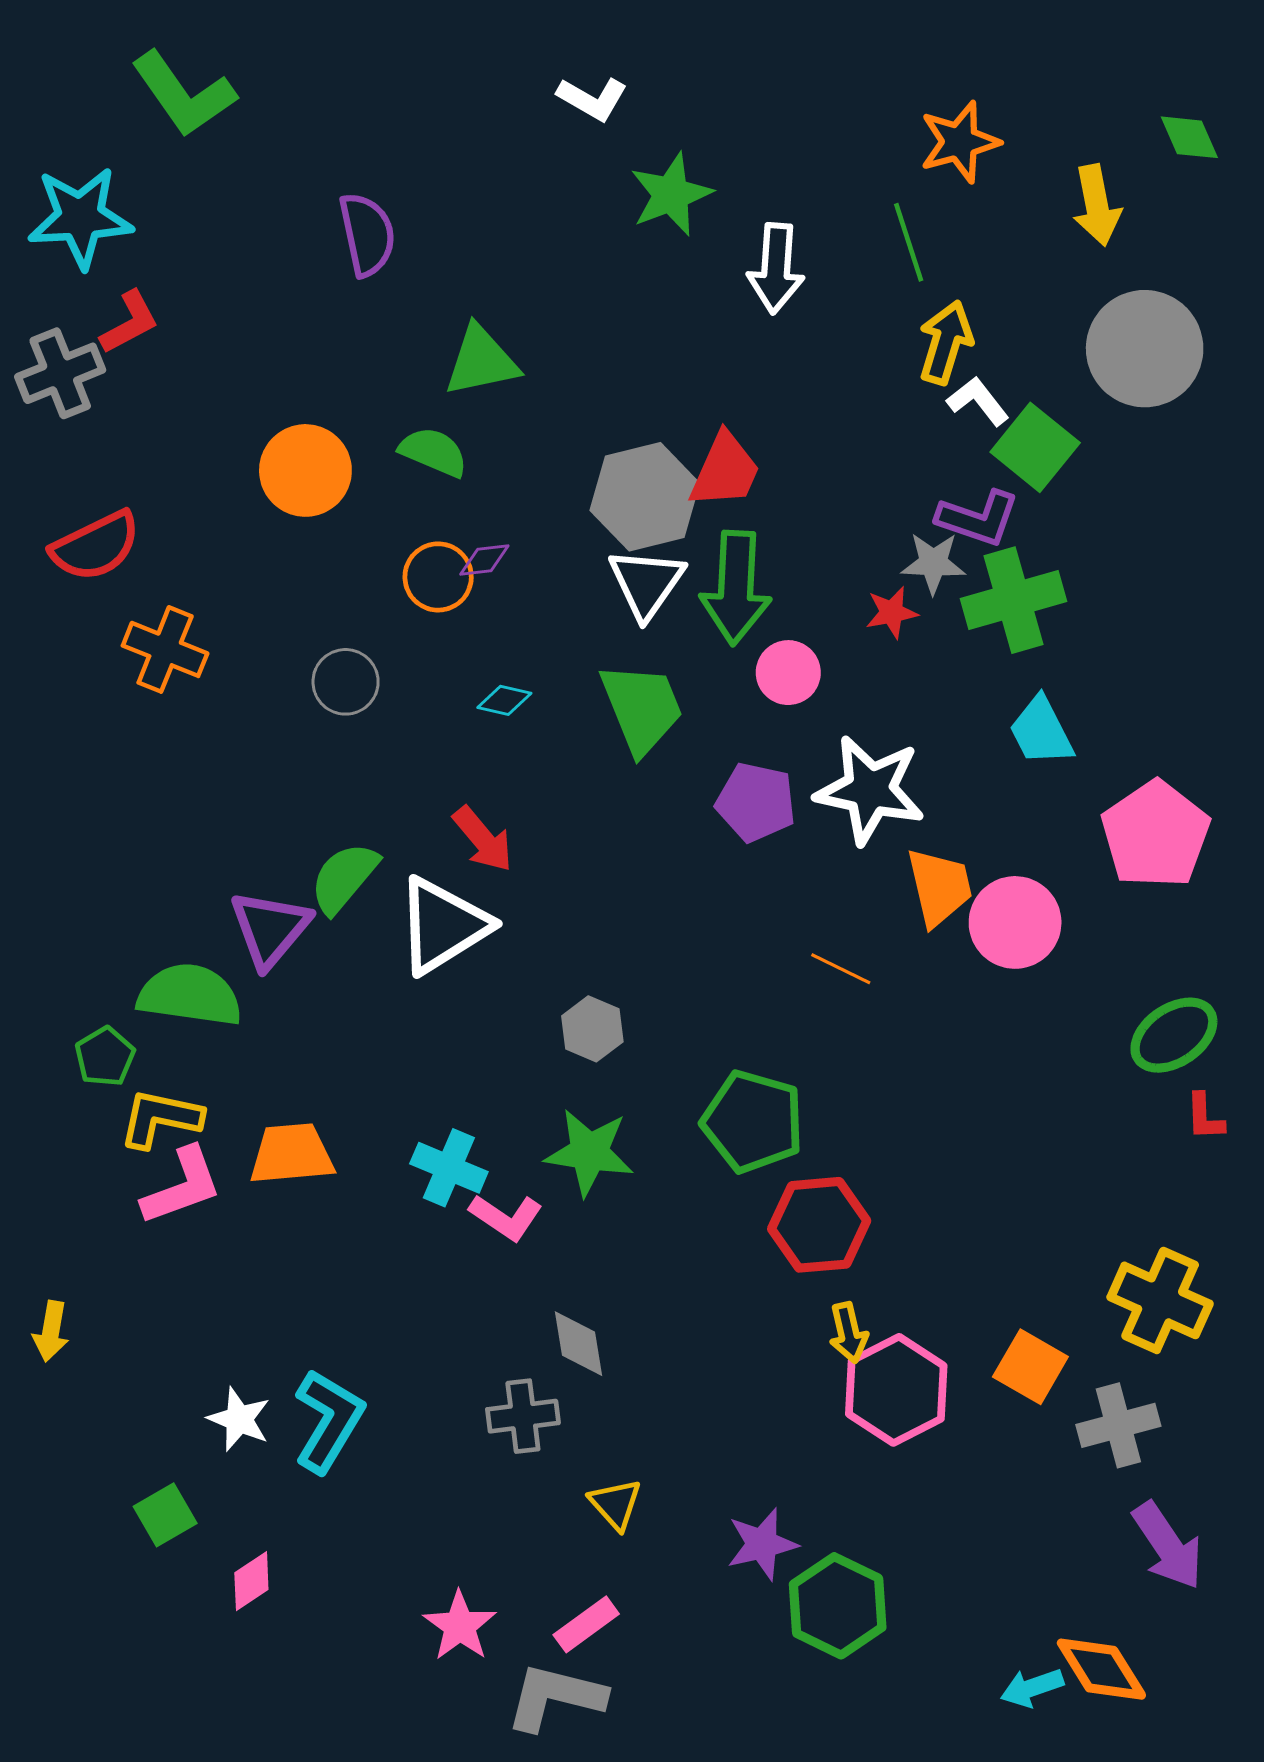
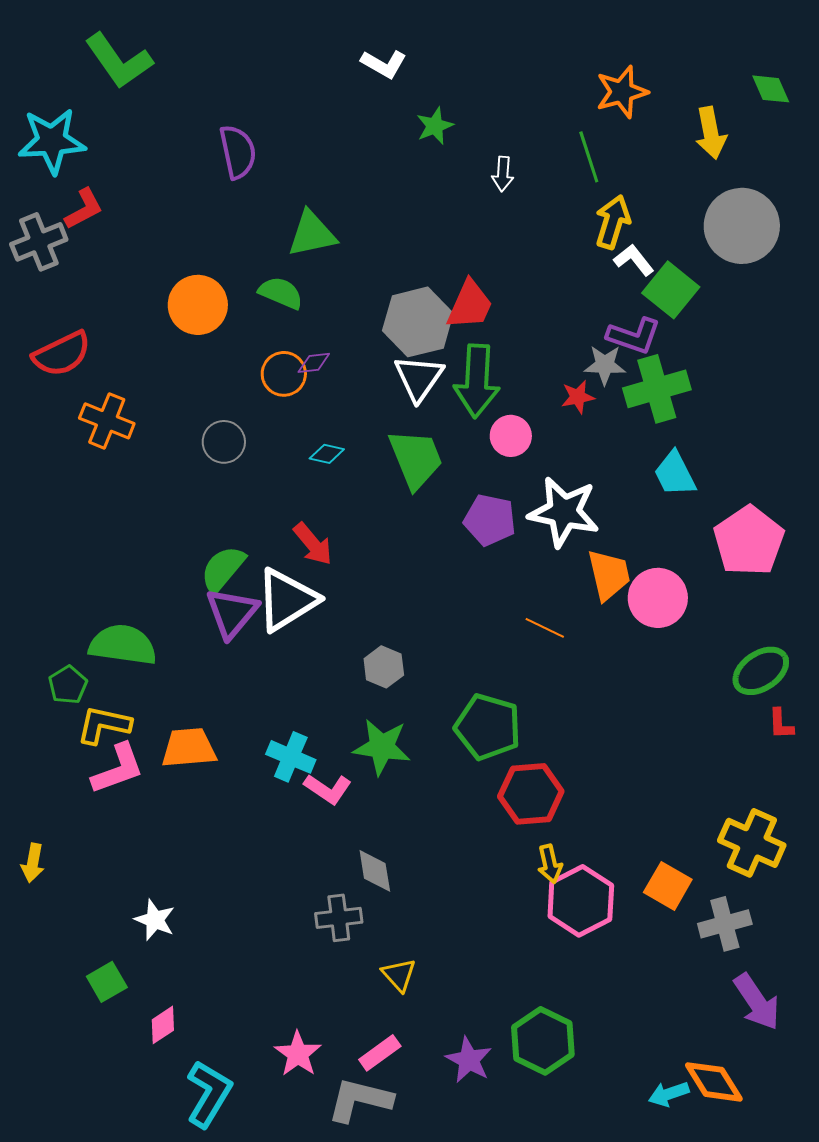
green star: (671, 194) -> (435, 126), size x0.7
white arrow: (776, 268) -> (503, 174), size x0.6
purple triangle: (270, 929) -> (232, 613), moved
cyan L-shape: (329, 1421) -> (209, 1094), moved
purple star: (762, 1544) -> (469, 1060), moved, turned -30

